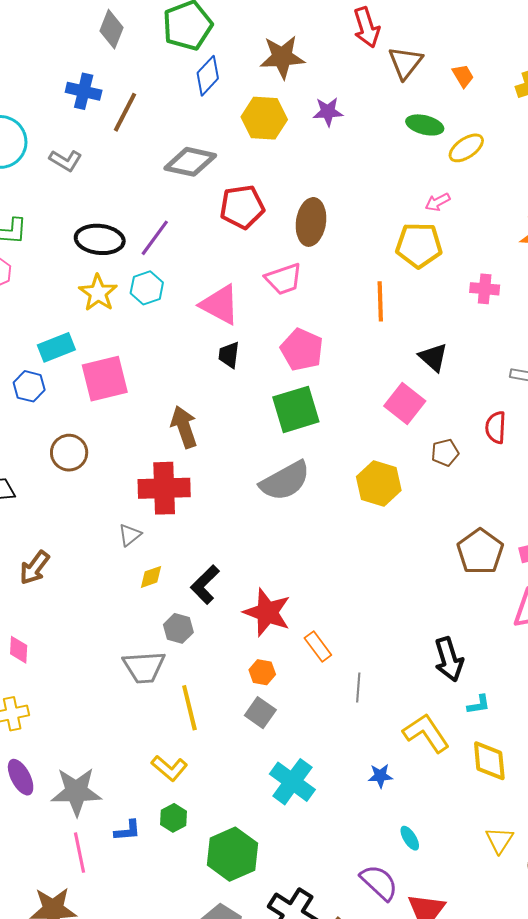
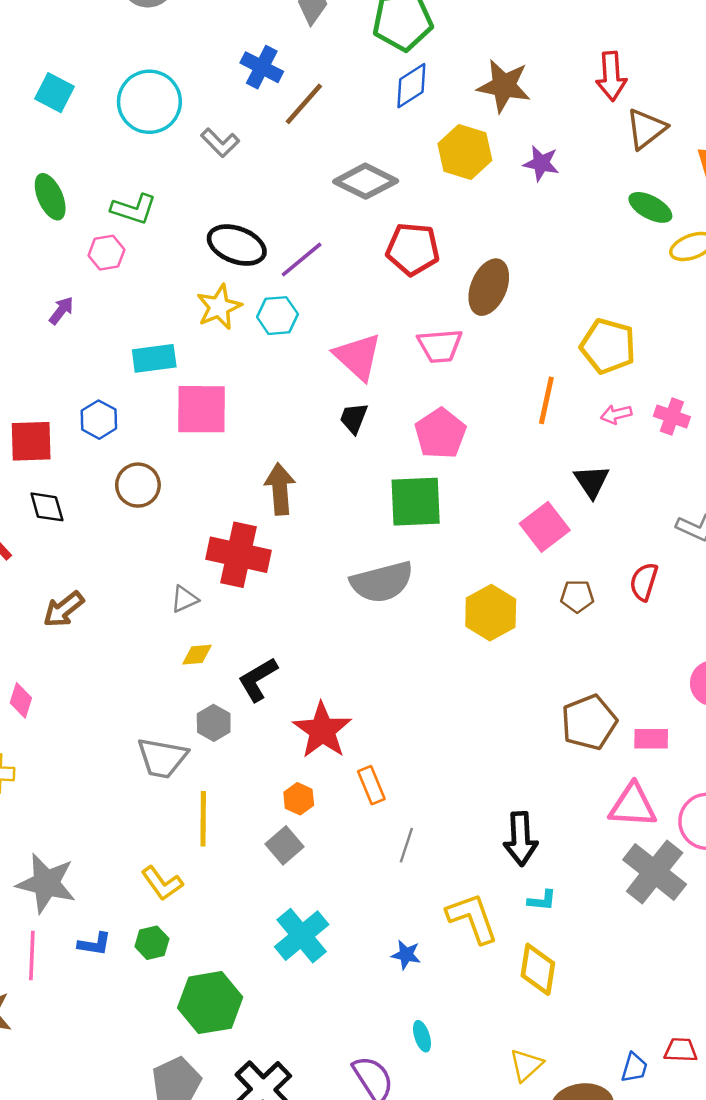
pink arrow: (438, 202) -> (616, 414), moved
blue hexagon: (29, 386) -> (99, 420), moved

